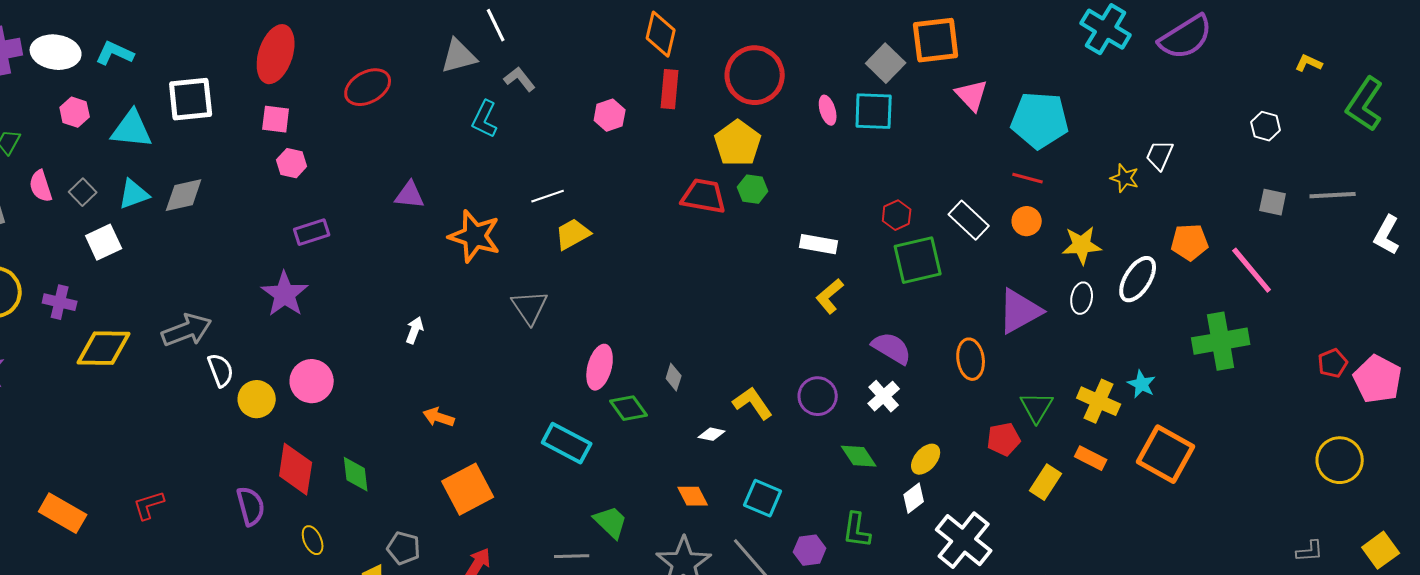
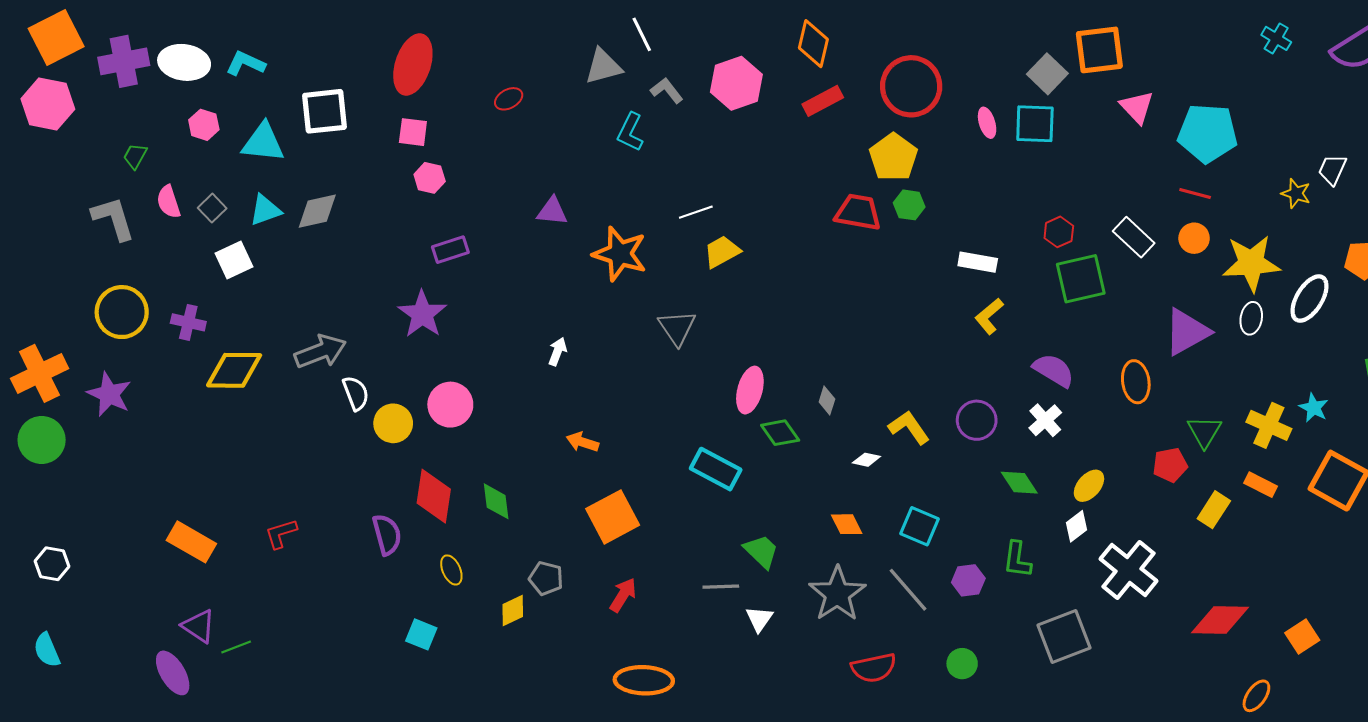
cyan cross: (1106, 29) -> (1276, 38), size x0.6
red ellipse: (368, 87) -> (509, 99), size x0.6
red rectangle: (670, 89) -> (823, 101), turned 57
pink hexagon: (610, 115) -> (736, 83), moved, size x1.6
yellow star: (1082, 245) -> (1251, 263), size x1.4

